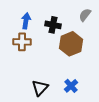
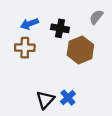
blue arrow: (26, 21) -> (29, 24), turned -119
blue cross: (71, 86) -> (68, 98), moved

